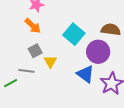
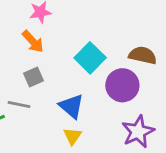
yellow triangle: (50, 62) -> (72, 136), moved
blue triangle: (85, 74) -> (71, 106), moved

